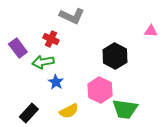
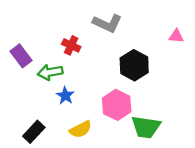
gray L-shape: (72, 16) -> (107, 23), moved
red cross: (51, 39) -> (71, 45), moved

